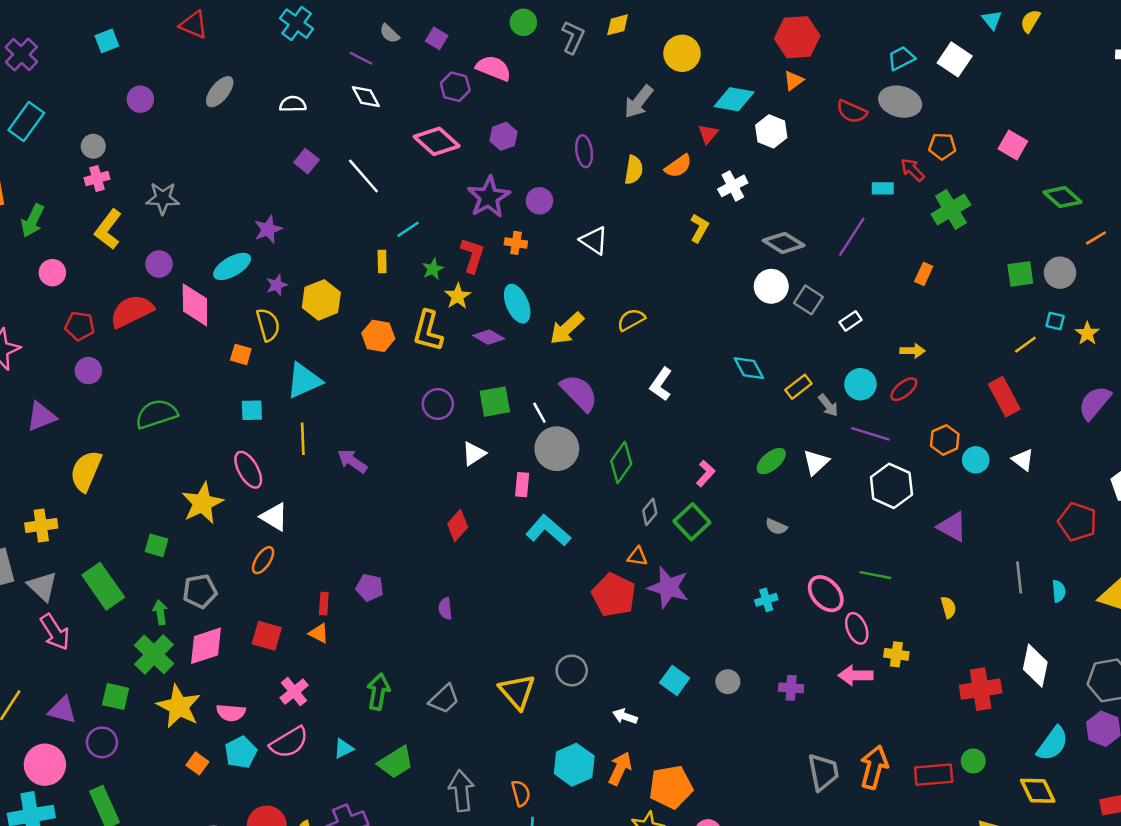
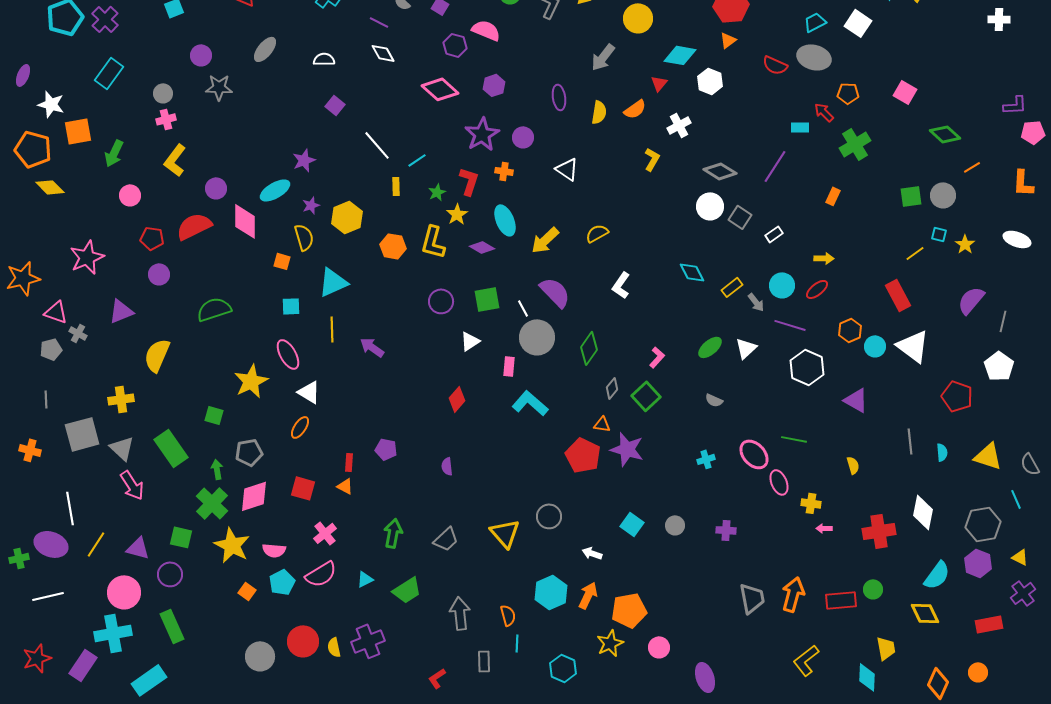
white line: (363, 176) -> (377, 145), moved
gray star: (163, 198) -> (219, 87), moved
white triangle: (1023, 460) -> (913, 346), size x1.8
pink arrow: (856, 675) -> (824, 528), moved, size x0.6

